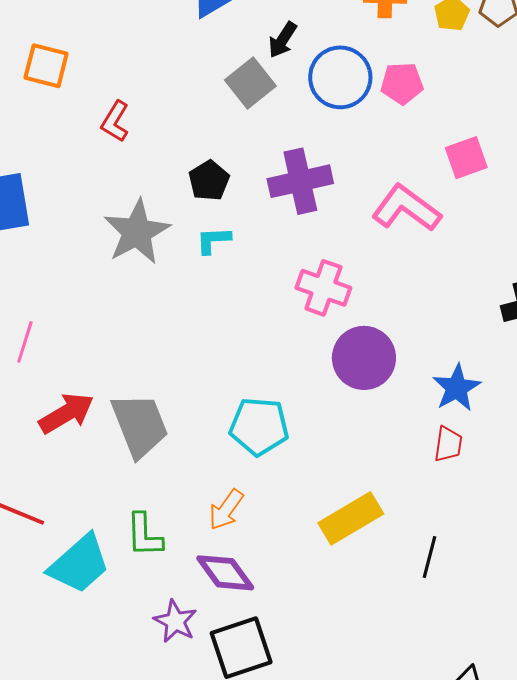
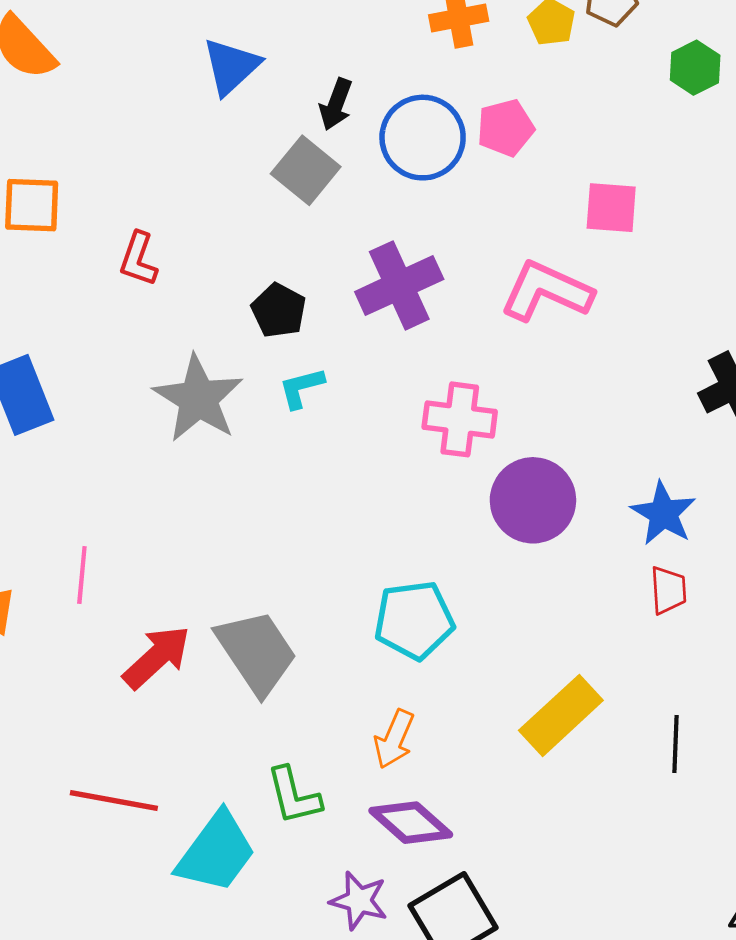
pink square: (466, 158) -> (611, 208), turned 36

